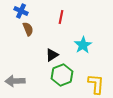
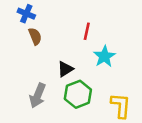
red line: (61, 17) -> (87, 31), moved
gray arrow: (15, 81) -> (38, 96), moved, turned -66

